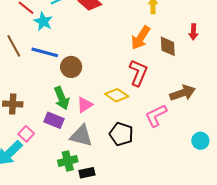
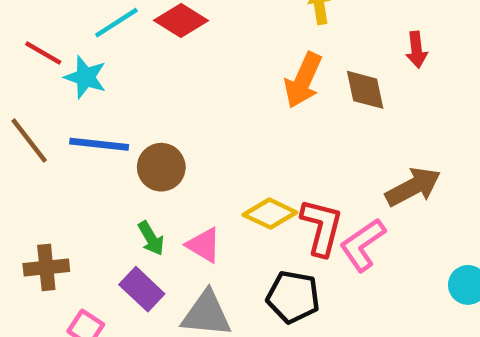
red L-shape: (138, 73) -> (322, 227), moved
green arrow: (62, 98) -> (151, 238), size x0.7
pink triangle: (85, 105) -> (204, 245), turned -48
purple rectangle: (54, 120) -> (142, 289), turned 30

